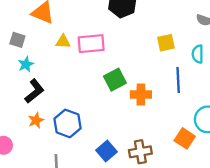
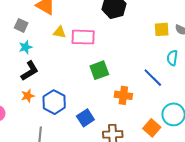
yellow square: (166, 43) -> (162, 29), moved
blue line: (178, 80) -> (153, 78), turned -50
orange cross: (141, 94) -> (123, 95), moved
blue square: (106, 151) -> (85, 118), moved

